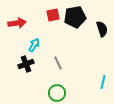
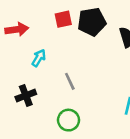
black cross: (26, 64) -> (26, 95), moved

